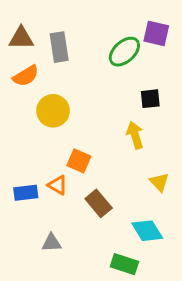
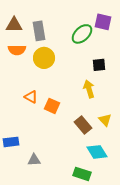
orange semicircle: (26, 76) -> (17, 50), turned 30
yellow circle: (53, 111) -> (44, 58), moved
orange triangle: (58, 185) -> (31, 97), moved
blue rectangle: (26, 193) -> (11, 142), moved
brown rectangle: (99, 203) -> (83, 125), moved

